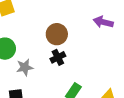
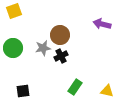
gray star: (25, 67) -> (43, 48), moved

